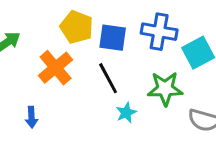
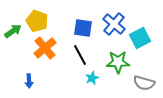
yellow pentagon: (77, 27) -> (37, 21), moved
blue cross: (159, 32) -> (114, 24), turned 30

